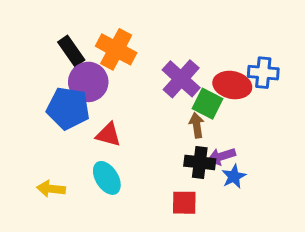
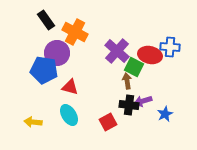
black rectangle: (71, 51) -> (46, 20), moved
blue star: (234, 176) -> (165, 114), moved
red square: (184, 203) -> (108, 122), moved, turned -30

